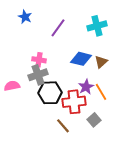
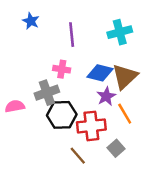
purple line: (58, 28) -> (72, 35), turned -42
pink cross: (39, 60) -> (62, 69), moved
brown triangle: (101, 62) -> (125, 77), size x1.6
purple star: (86, 87) -> (106, 96), moved

